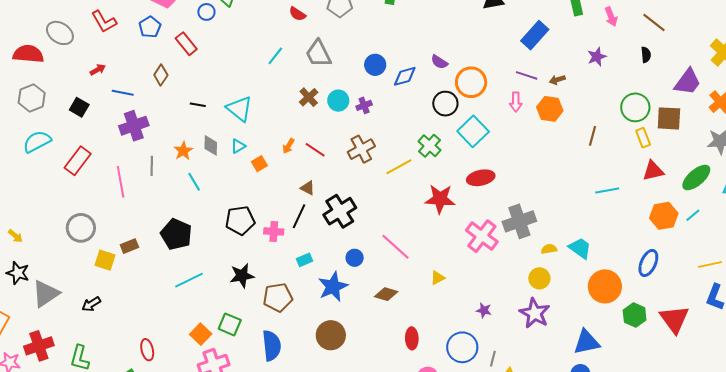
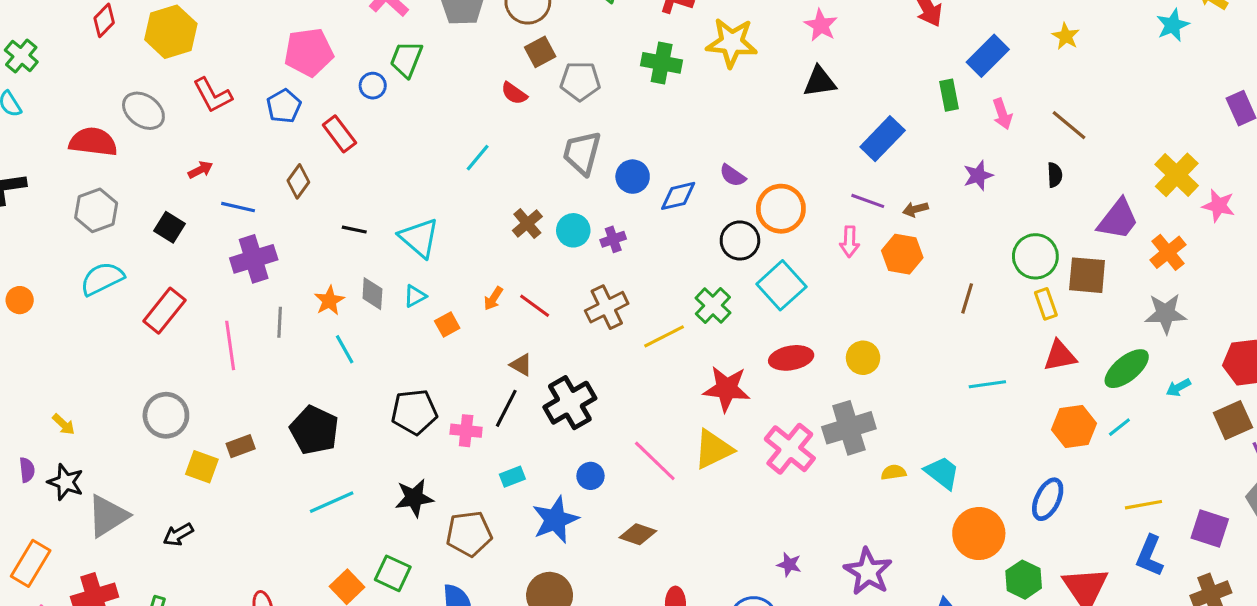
gray trapezoid: (318, 54) -> (582, 153), moved, turned 40
yellow triangle: (438, 278) -> (713, 449), moved, size x1.8
yellow circle: (539, 278) -> (863, 358), moved

